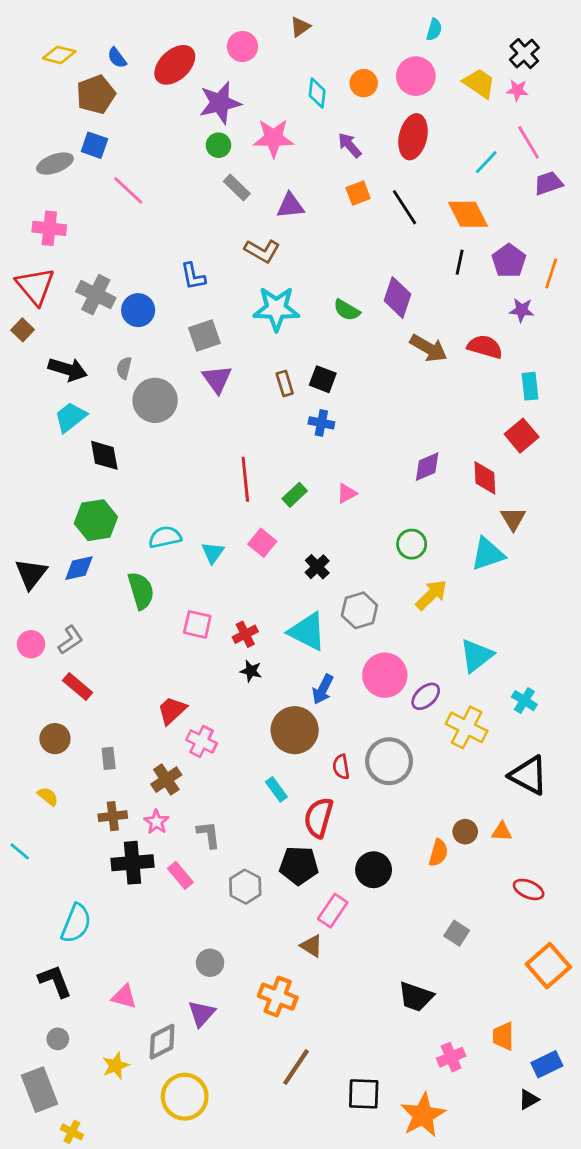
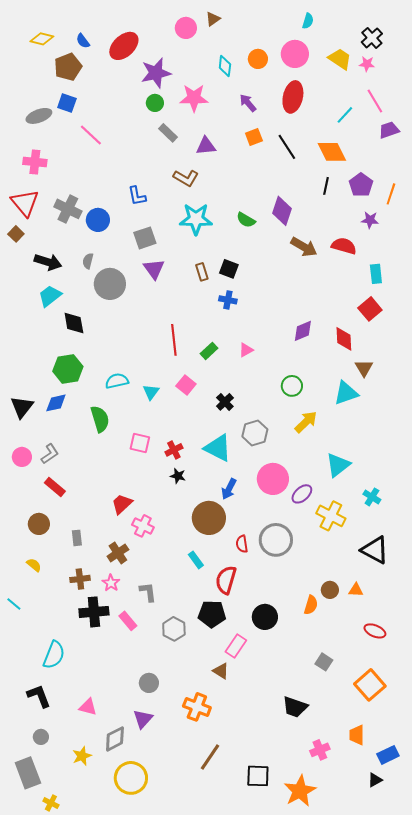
pink circle: (242, 47) -> (186, 28), moved
orange square: (548, 966) -> (370, 685), moved

